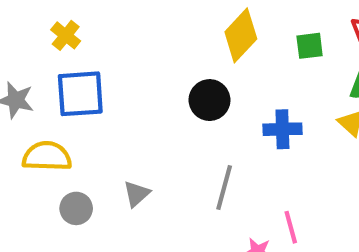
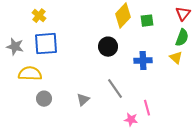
green square: (310, 46) -> (147, 21), moved
gray line: (224, 188) -> (115, 89), turned -50
gray triangle: (137, 194) -> (83, 100), moved

